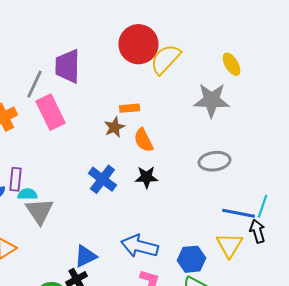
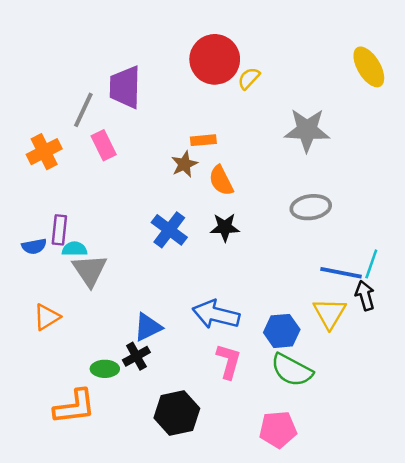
yellow semicircle: (165, 59) -> (249, 78), size x0.6
yellow ellipse: (231, 64) -> (369, 67), moved, size x1.4
pink rectangle: (50, 112) -> (104, 145), size x0.7

